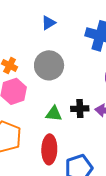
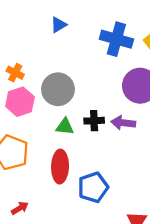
gray circle: (49, 65) -> (58, 89), moved

